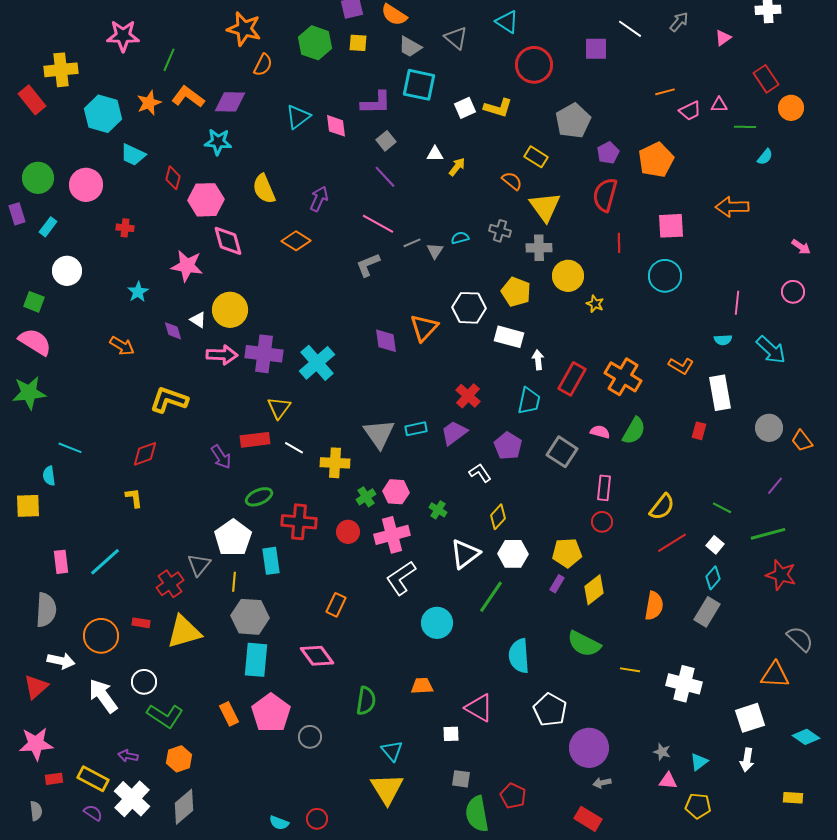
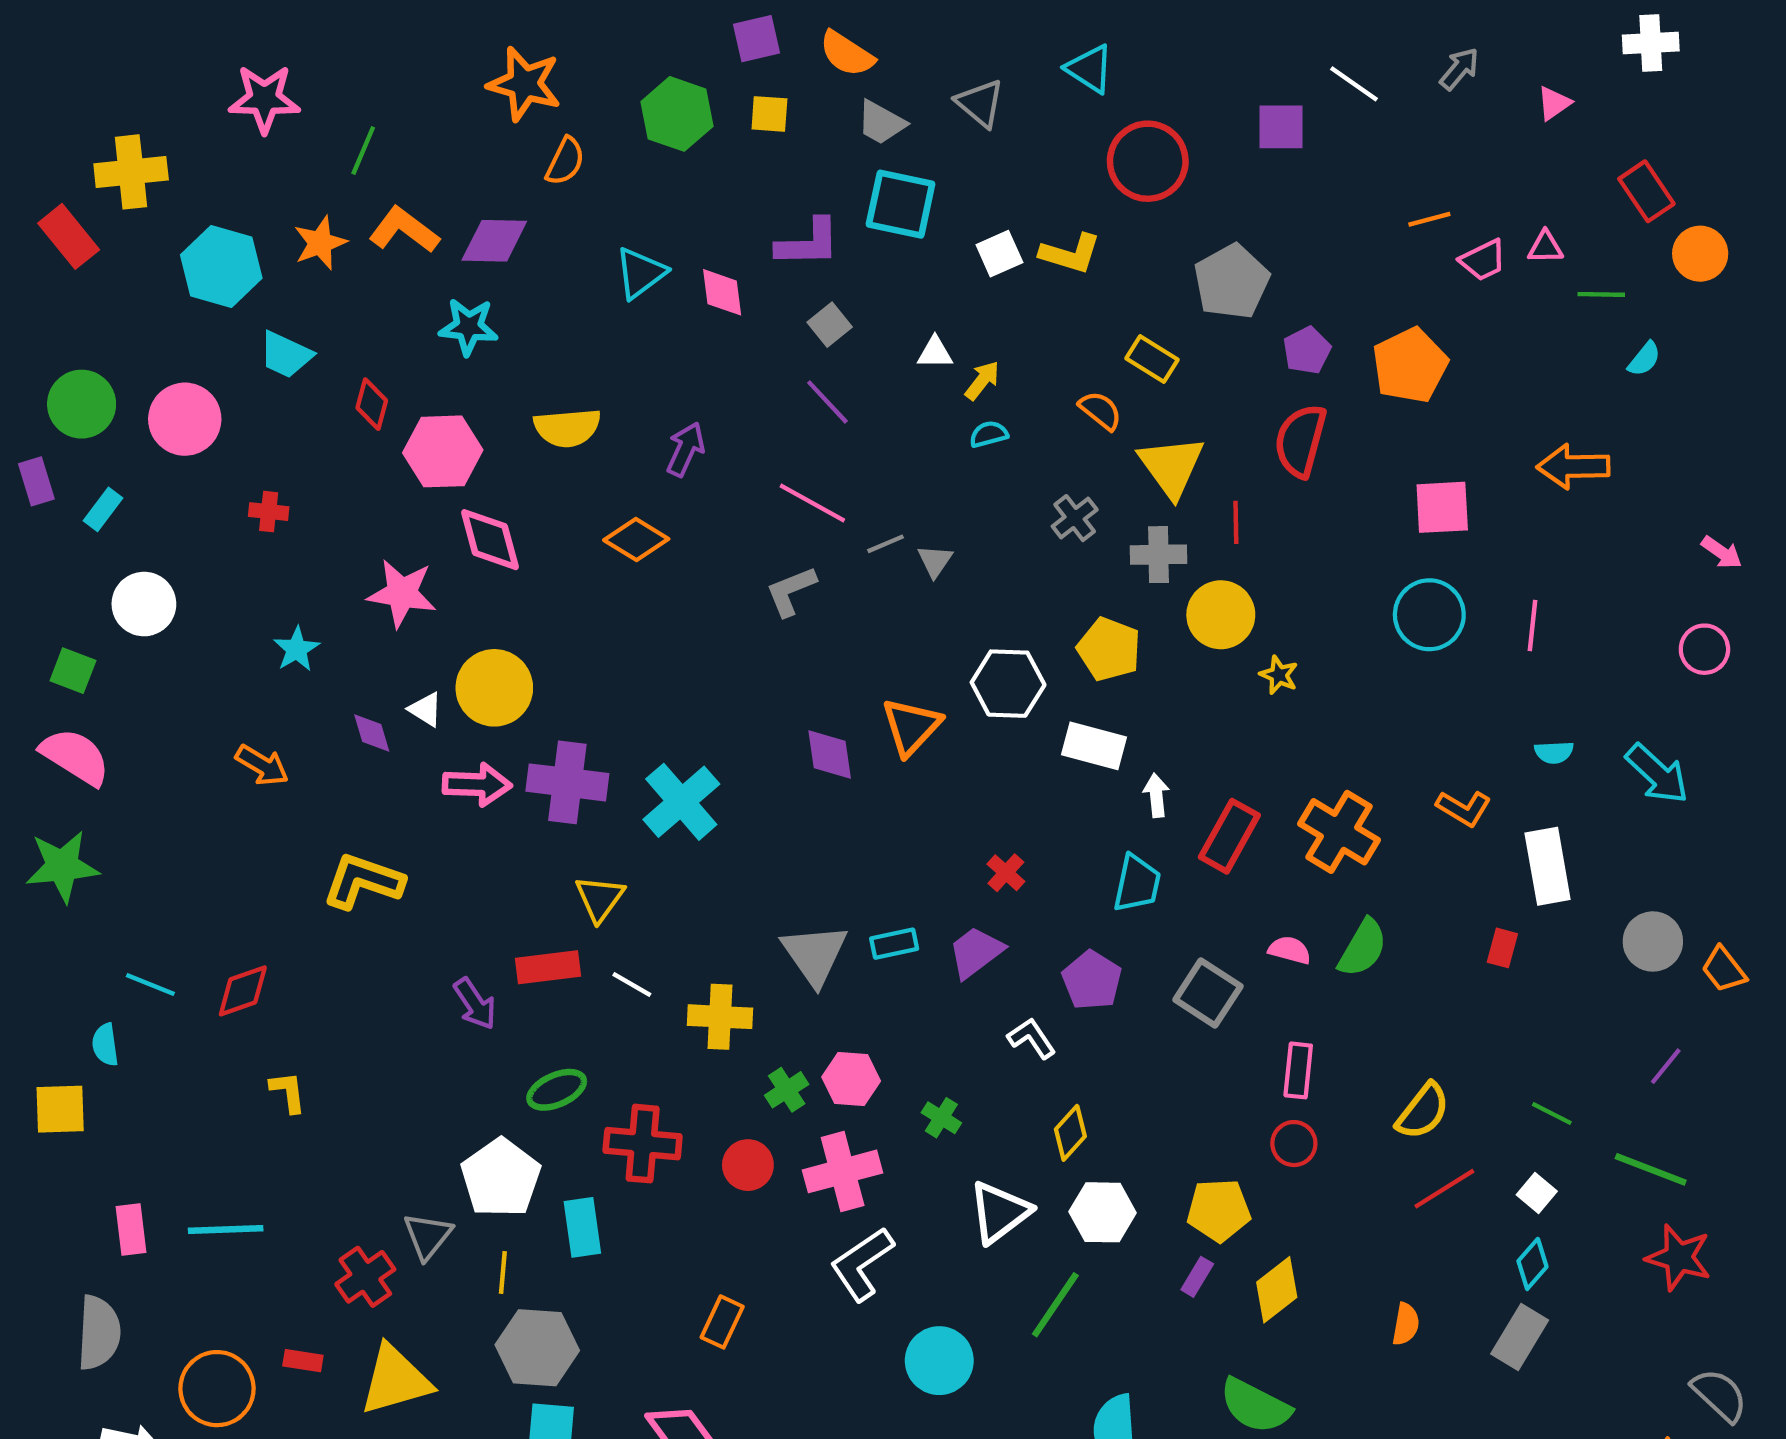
yellow semicircle: (264, 189) -> (567, 428), turned -72
gray cross: (500, 231) -> (1075, 518), turned 35
cyan semicircle: (460, 238) -> (989, 434), moved
red line: (619, 243) -> (1236, 522), moved
pink line: (737, 303) -> (1532, 626), moved
red cross: (468, 396) -> (1006, 873), size x0.7
red diamond: (145, 454) -> (243, 991), moved
green line: (768, 534) -> (1651, 1169), turned 36
cyan line: (105, 562) -> (226, 1230), turned 40
orange semicircle: (654, 606) -> (1406, 1324), size x0.7

